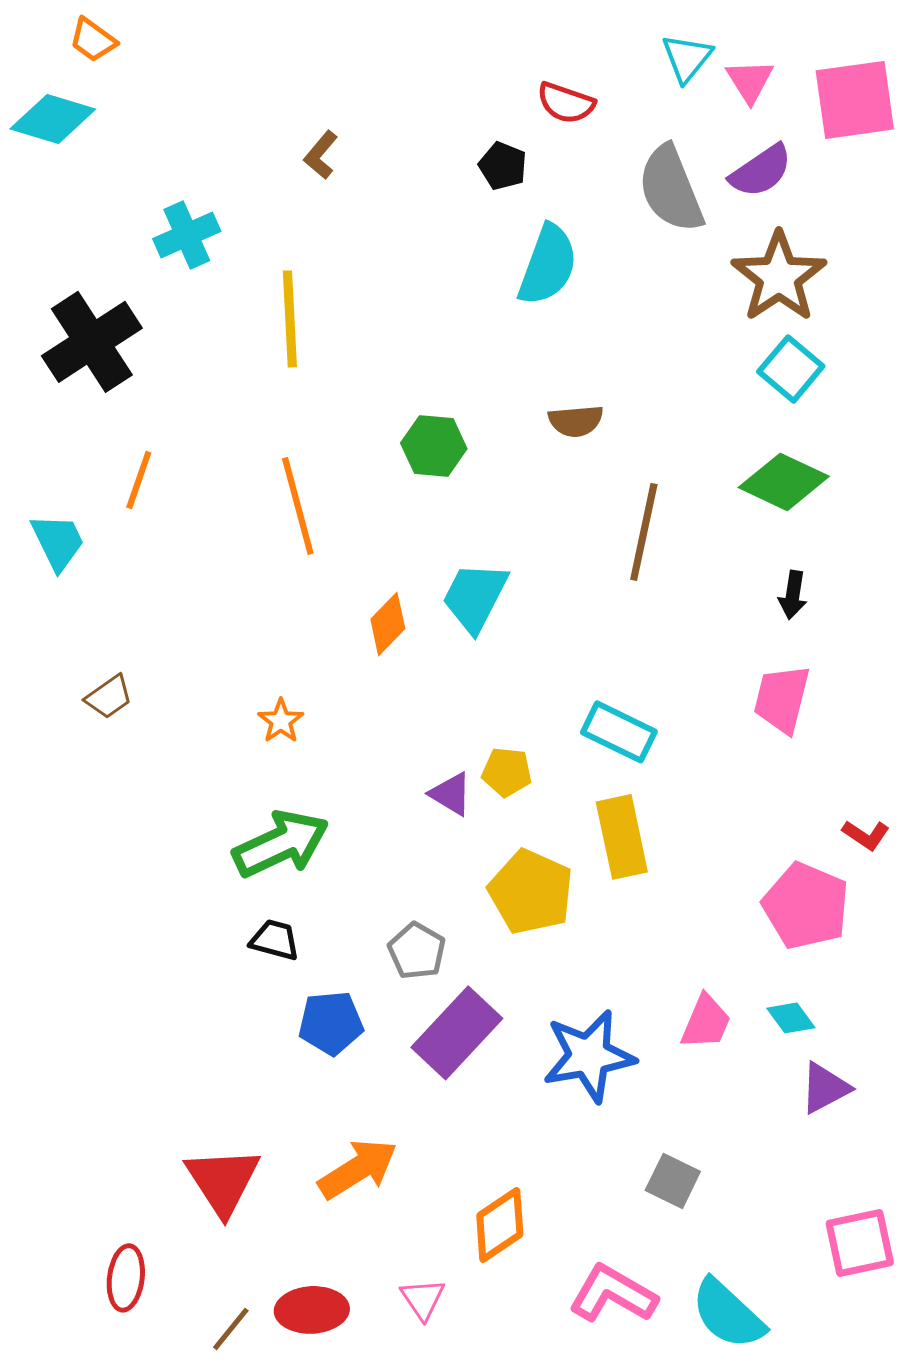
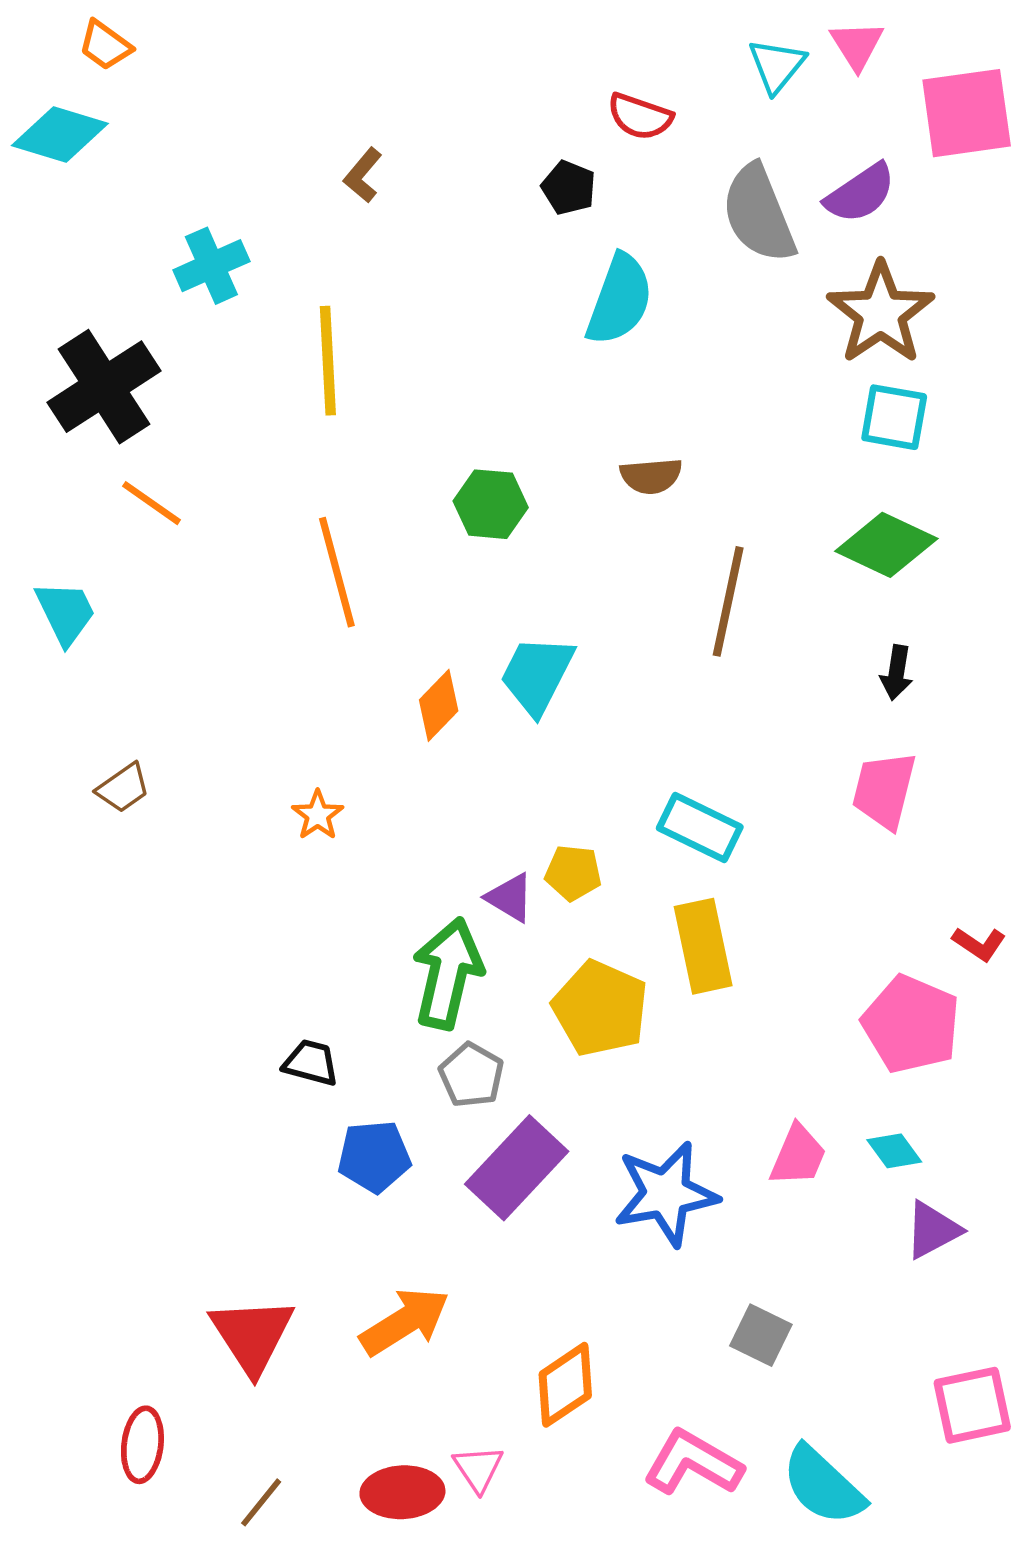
pink triangle: (750, 81) -> (857, 45), moved
cyan square: (791, 369) -> (894, 417), turned -30
orange line: (139, 480) -> (151, 503), moved, turned -74
green arrow: (281, 844) -> (448, 973), moved, turned -52
red ellipse: (312, 1310) -> (402, 1492), moved

